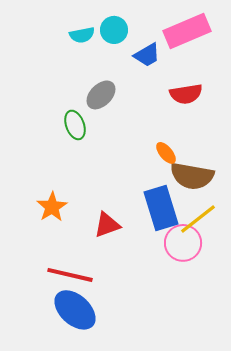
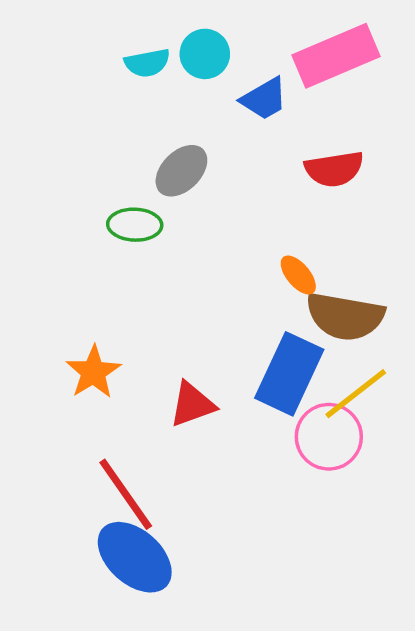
green ellipse: (75, 125) -> (135, 225), turned -68
blue rectangle: (161, 208) -> (289, 374), turned 42
red line: (70, 275) -> (126, 494), turned 42

